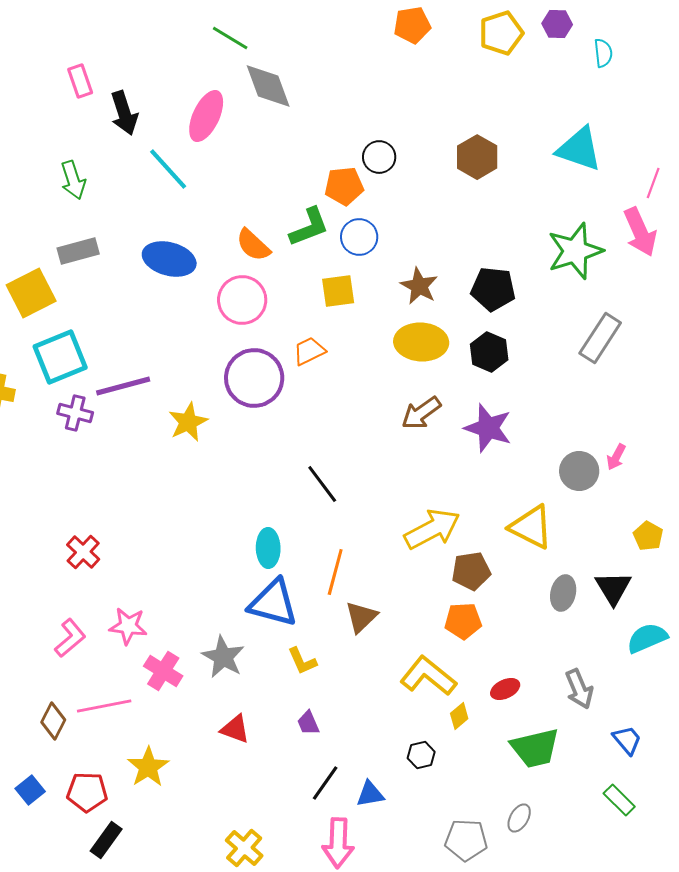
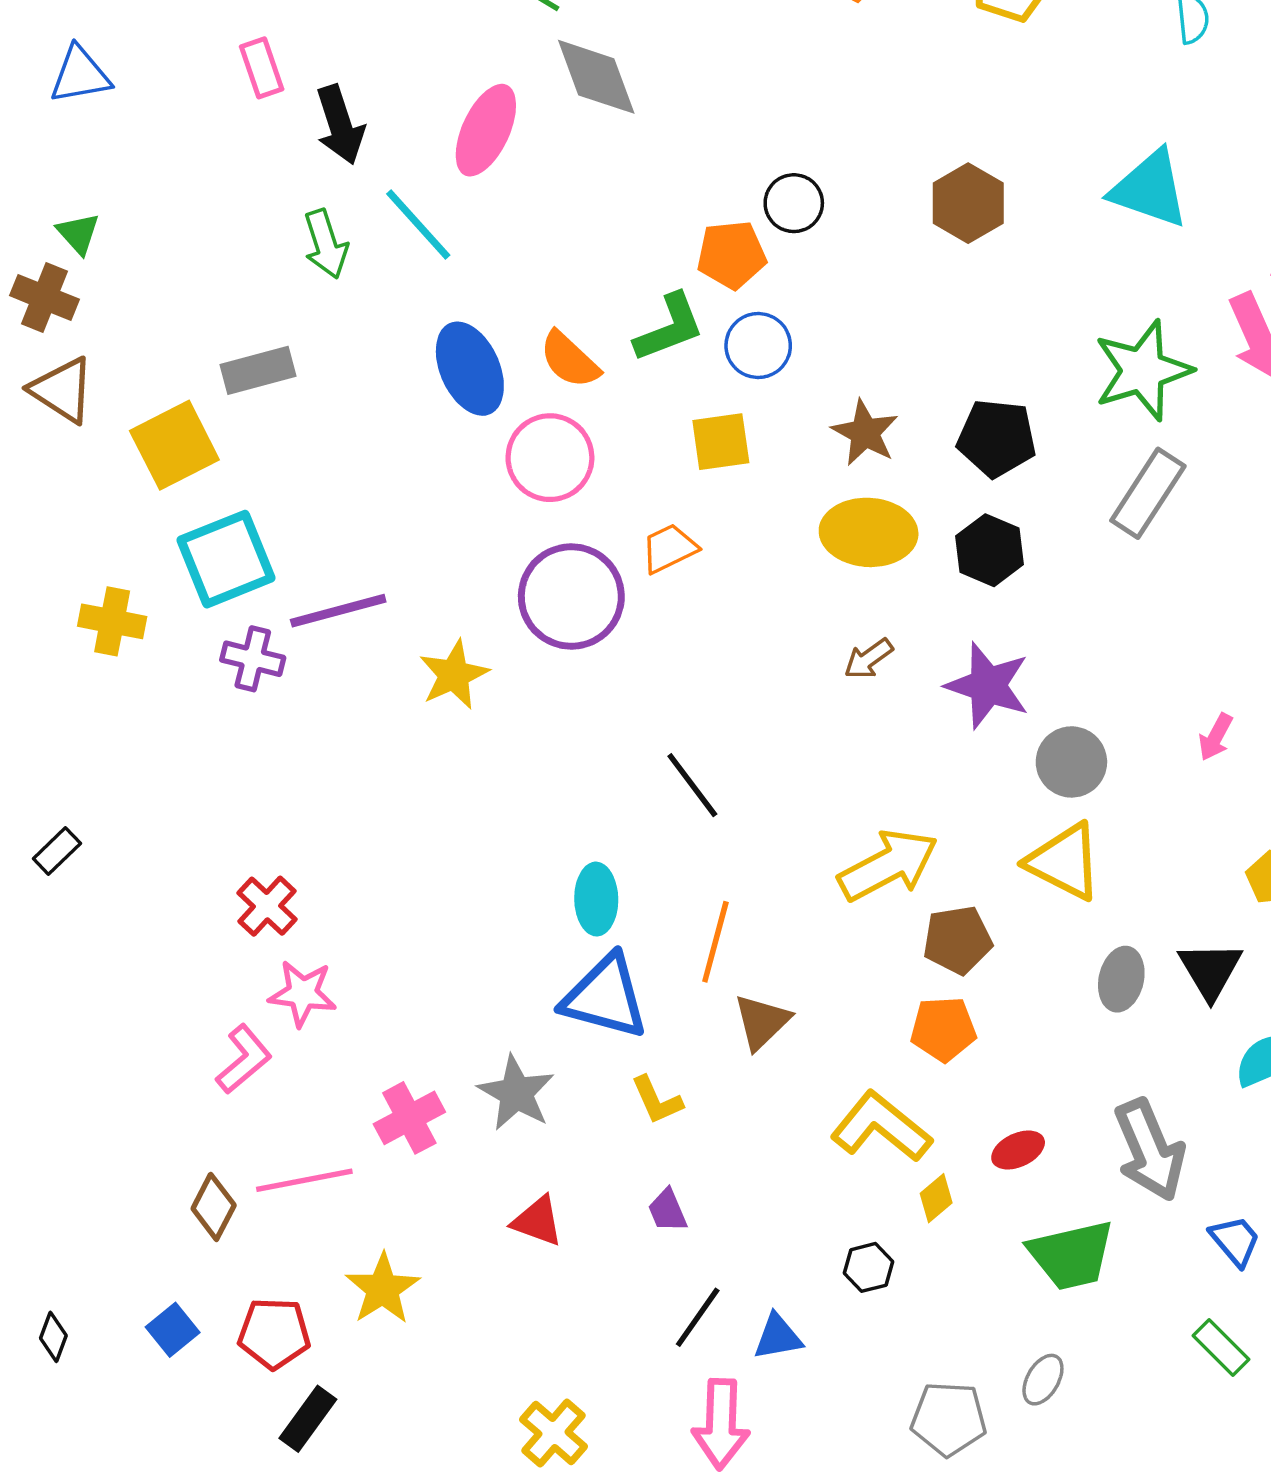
green arrow: (73, 180) -> (326, 244), moved
blue ellipse: (169, 259) -> (470, 369), moved, turned 51
gray rectangle: (600, 338) -> (1148, 493), moved
brown arrow: (421, 413) -> (869, 659), size x0.7
gray circle: (579, 471) -> (1071, 762), moved
pink star: (128, 626) -> (303, 993), moved
pink cross: (163, 671) -> (409, 1118), turned 30
gray arrow: (579, 689) -> (1150, 1150), size x1.4

